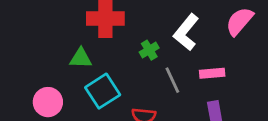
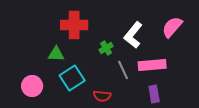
pink rectangle: (212, 73) -> (152, 65), size x1.5

